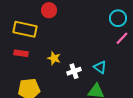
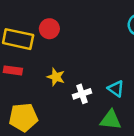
red circle: (49, 10) -> (49, 29), moved

